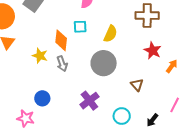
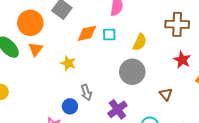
orange diamond: (61, 40) -> (87, 33), moved, turned 70
gray arrow: (62, 64) -> (86, 92), moved

